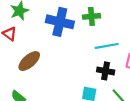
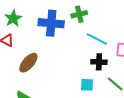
cyan line: (107, 46) -> (97, 39), turned 45

